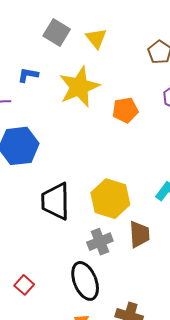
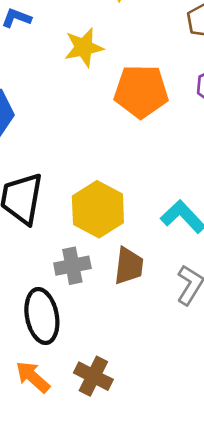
yellow star: (79, 87) -> (84, 47), size x0.7
orange pentagon: (125, 110) -> (141, 91), size x1.5

